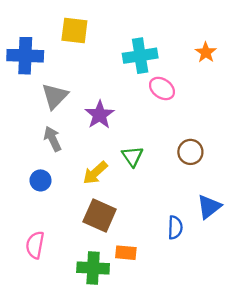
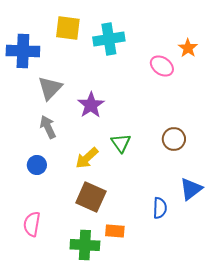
cyan cross: (140, 56) -> (109, 39), moved
pink ellipse: (162, 88) -> (162, 66), moved

